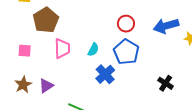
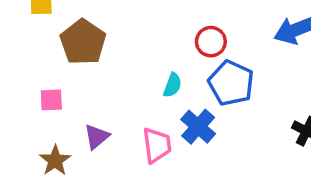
red circle: (126, 24) -> (211, 42), moved
pink trapezoid: (62, 48) -> (157, 145), moved
purple triangle: (46, 86) -> (97, 137), moved

